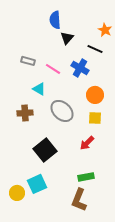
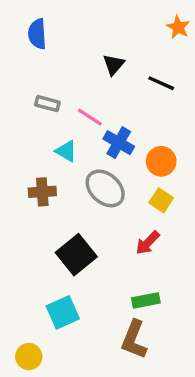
blue semicircle: (55, 20) -> (37, 34), moved
orange star: (105, 30) -> (178, 27), moved
blue cross: (80, 68) -> (119, 143), moved
yellow square: (95, 118) -> (161, 200), turned 32
yellow circle: (17, 193) -> (29, 357), moved

